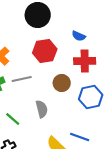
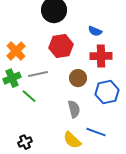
gray semicircle: (42, 109) -> (74, 109), moved
green line: (13, 119) -> (29, 96), moved

